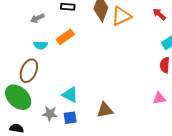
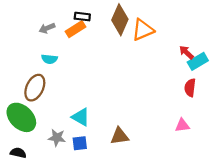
red arrow: (159, 14) -> (186, 52), moved
orange rectangle: (65, 37) -> (76, 29), moved

